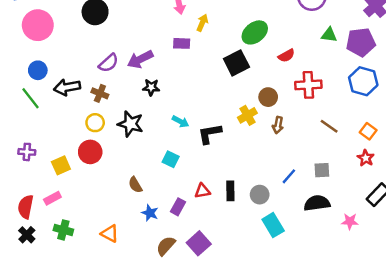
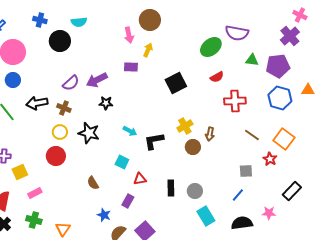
green ellipse: (255, 32) -> (211, 47), moved
blue circle: (38, 70) -> (13, 80), moved
brown circle: (268, 97) -> (193, 147), moved
orange square: (368, 131) -> (284, 139), size x1.5
red star: (366, 158) -> (270, 159), moved
yellow square: (61, 165) -> (20, 172), moved
blue line: (289, 176) -> (238, 195), moved
red triangle: (202, 191) -> (140, 179), moved
pink rectangle: (52, 198) -> (35, 193), moved
black semicircle: (317, 203) -> (242, 223), moved
blue star: (150, 213) -> (104, 215), moved
orange triangle: (110, 234) -> (63, 229), moved, turned 35

